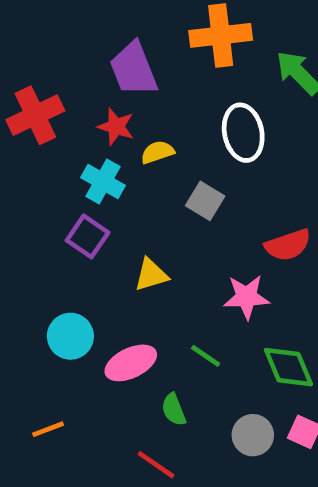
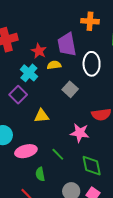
orange cross: (221, 35) -> (90, 21), size x0.7
purple trapezoid: (133, 69) -> (67, 44), moved

